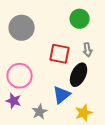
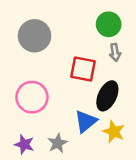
gray arrow: (88, 50) -> (115, 52), moved
purple star: (14, 101) -> (24, 144), moved
yellow star: (84, 113) -> (114, 132), moved, turned -30

